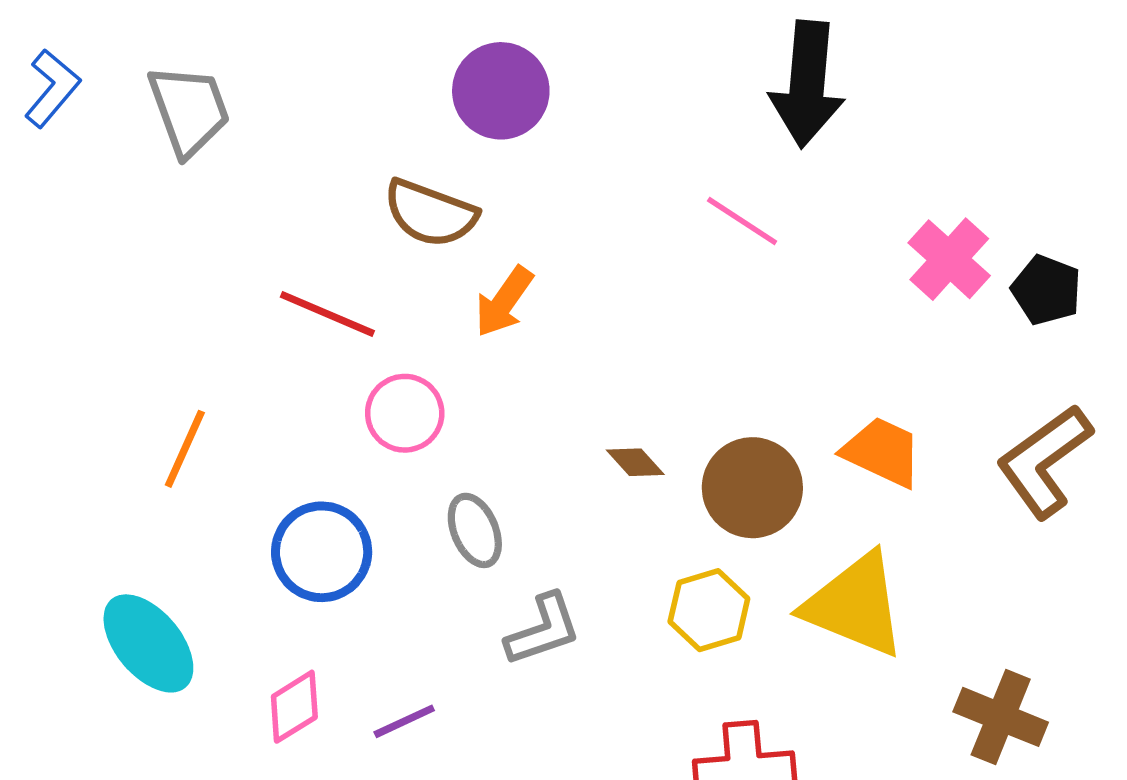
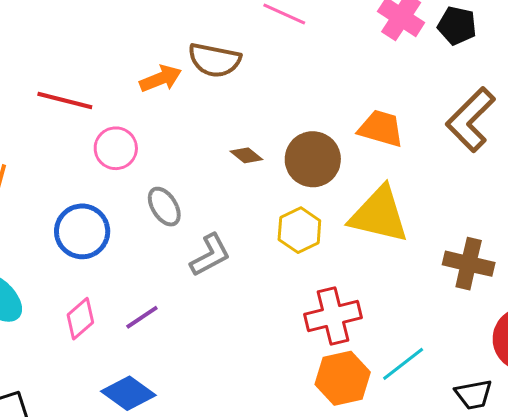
brown semicircle: (430, 213) -> (214, 60), moved
orange arrow: (504, 302) -> (161, 79), turned -138

